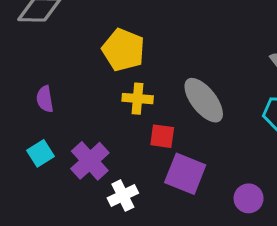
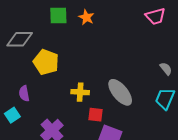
yellow pentagon: (123, 50) -> (46, 62), moved
cyan square: (41, 153) -> (12, 115), moved

